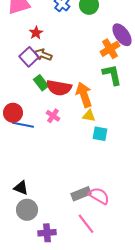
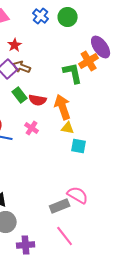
green L-shape: (112, 75) -> (73, 73), moved
red semicircle: (59, 88) -> (38, 100), size x0.7
pink semicircle: (99, 196) -> (78, 195), moved

